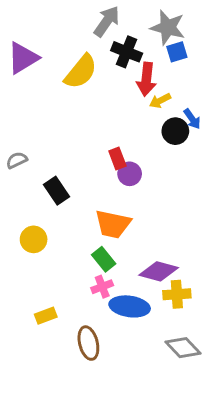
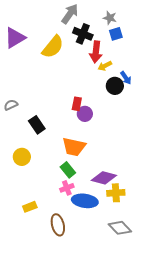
gray star: (168, 27) -> (110, 18), size x0.6
red rectangle: (117, 159) -> (77, 104), turned 32

